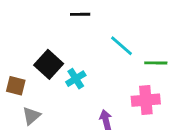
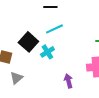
cyan line: (122, 46) -> (54, 29), moved, turned -66

